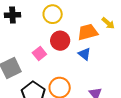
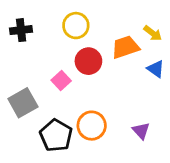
blue triangle: (84, 54) -> (156, 69), moved

